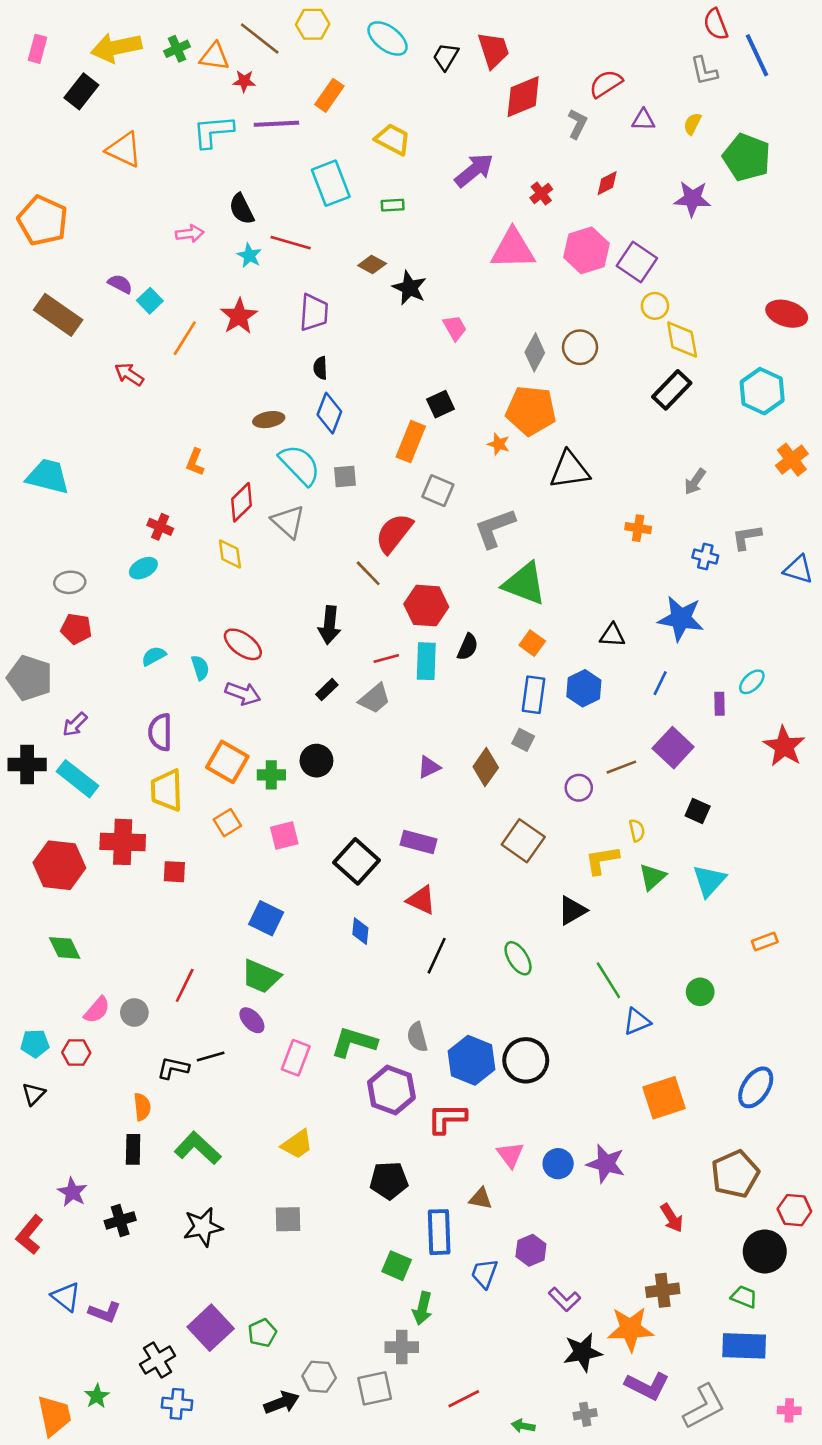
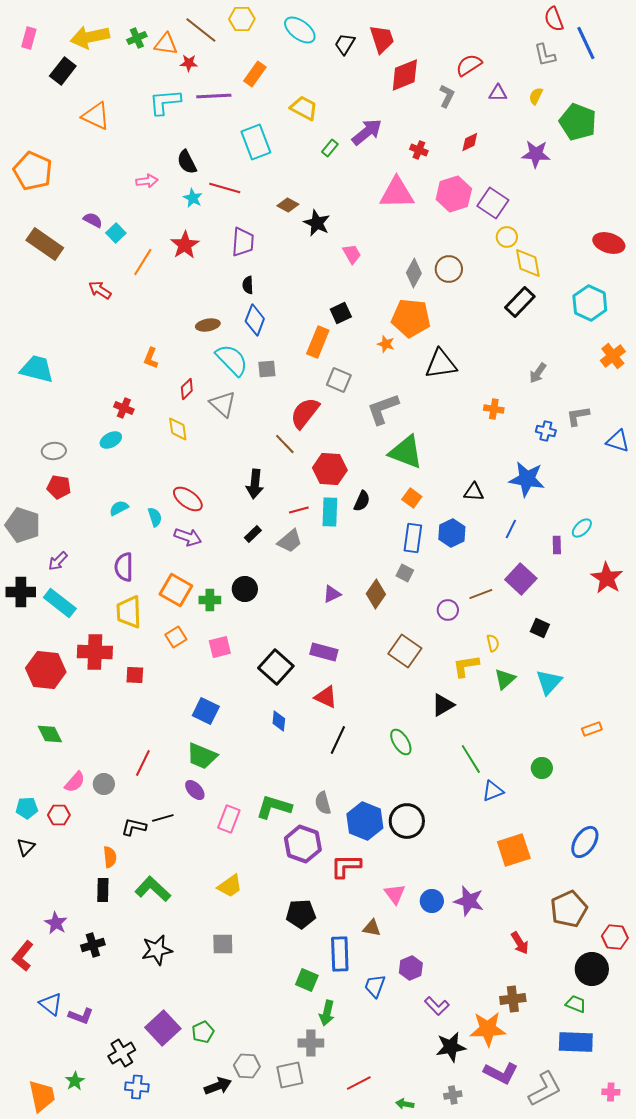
red cross: (541, 194) -> (419, 150), turned -30
green rectangle: (393, 205) -> (330, 148), moved, turned -48
red diamond: (242, 502) -> (187, 389), size x0.7

